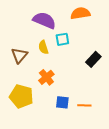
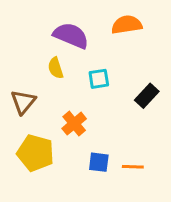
cyan square: (62, 39) -> (99, 79), moved
yellow semicircle: (43, 47) -> (56, 68), moved
brown triangle: (19, 55) -> (23, 102), moved

